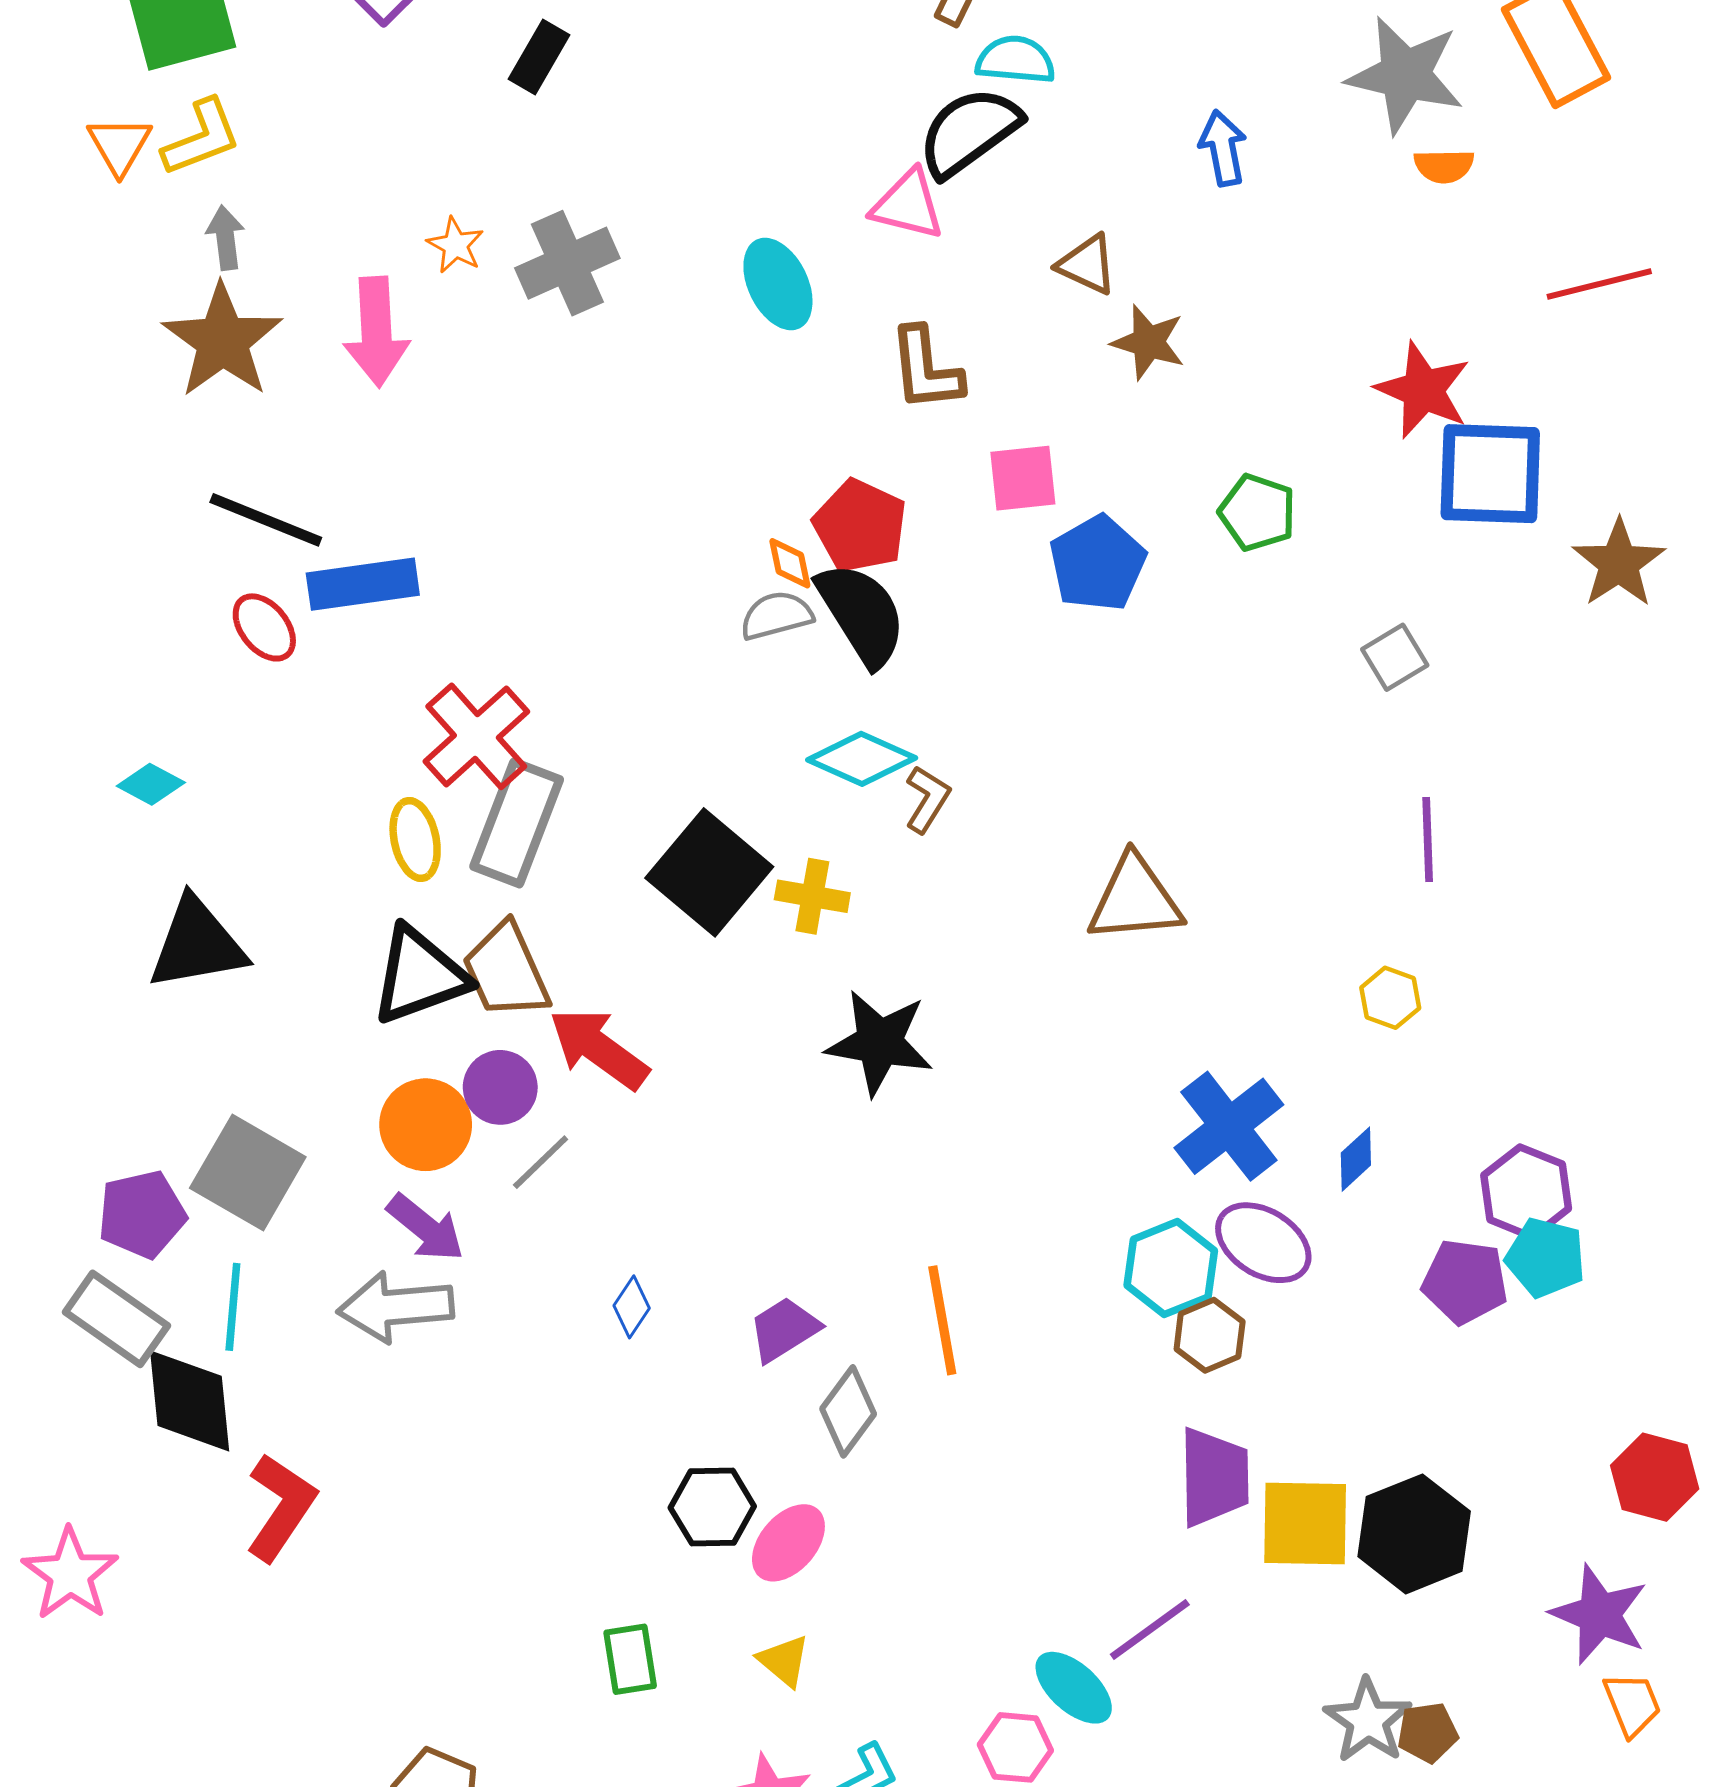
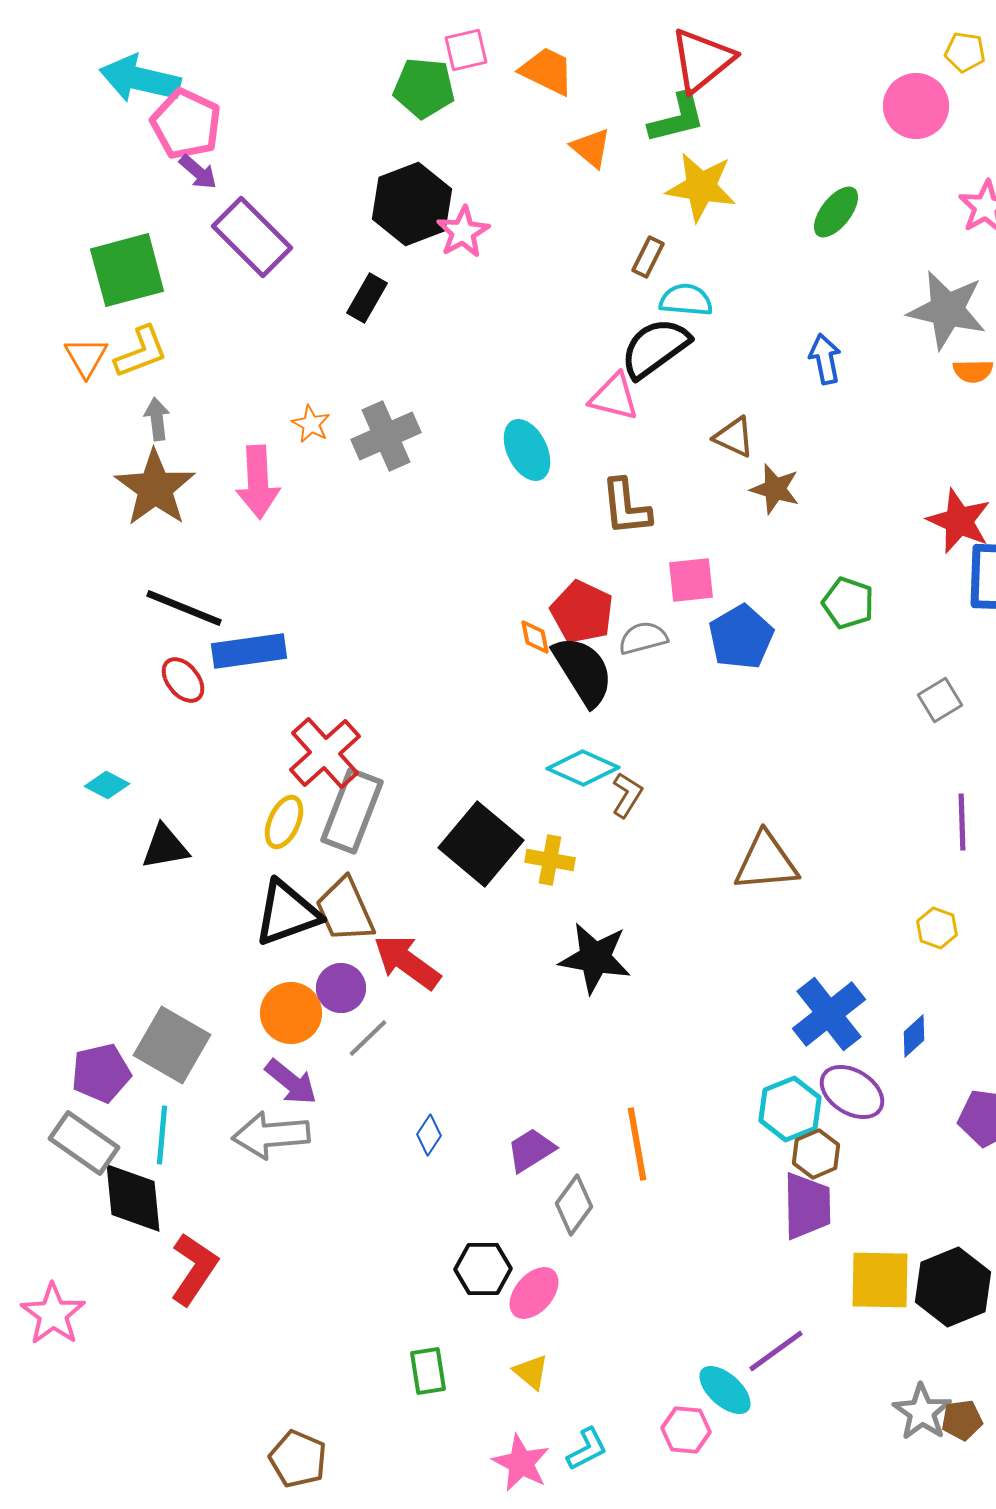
gray semicircle: (776, 616) -> (643, 638), moved
yellow ellipse: (415, 840) -> (284, 822), turned 36
black triangle: (197, 944) -> (165, 847), moved, size x0.7
purple trapezoid: (1214, 1477) -> (807, 1206), moved

